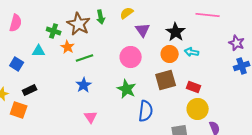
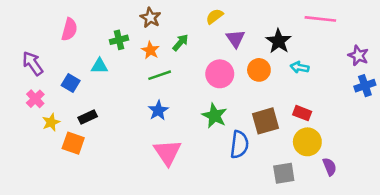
green arrow: (101, 17) -> (180, 42), moved, turned -128
brown star: (79, 24) -> (150, 18), moved, size x0.7
green cross: (54, 31) -> (119, 40), turned -32
orange star: (68, 47) -> (150, 50), moved
orange circle: (170, 54) -> (259, 70), moved
brown square: (166, 80) -> (266, 121), moved
pink triangle: (91, 117) -> (167, 152), size x1.6

